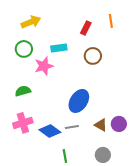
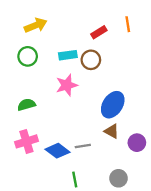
red rectangle: (86, 28) -> (99, 32), turned 32
brown circle: (93, 56) -> (91, 60), moved
pink star: (44, 66) -> (67, 85), moved
blue ellipse: (79, 101) -> (113, 105), moved
brown triangle: (101, 125) -> (112, 131), moved

